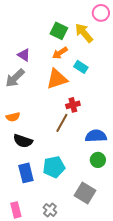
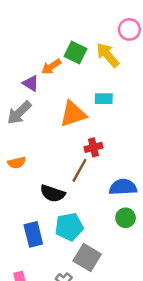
orange arrow: (60, 53) -> (51, 67), moved
cyan rectangle: (81, 67) -> (104, 99), turned -32
black semicircle: (23, 141) -> (53, 193), moved
gray square: (85, 193) -> (87, 257), moved

